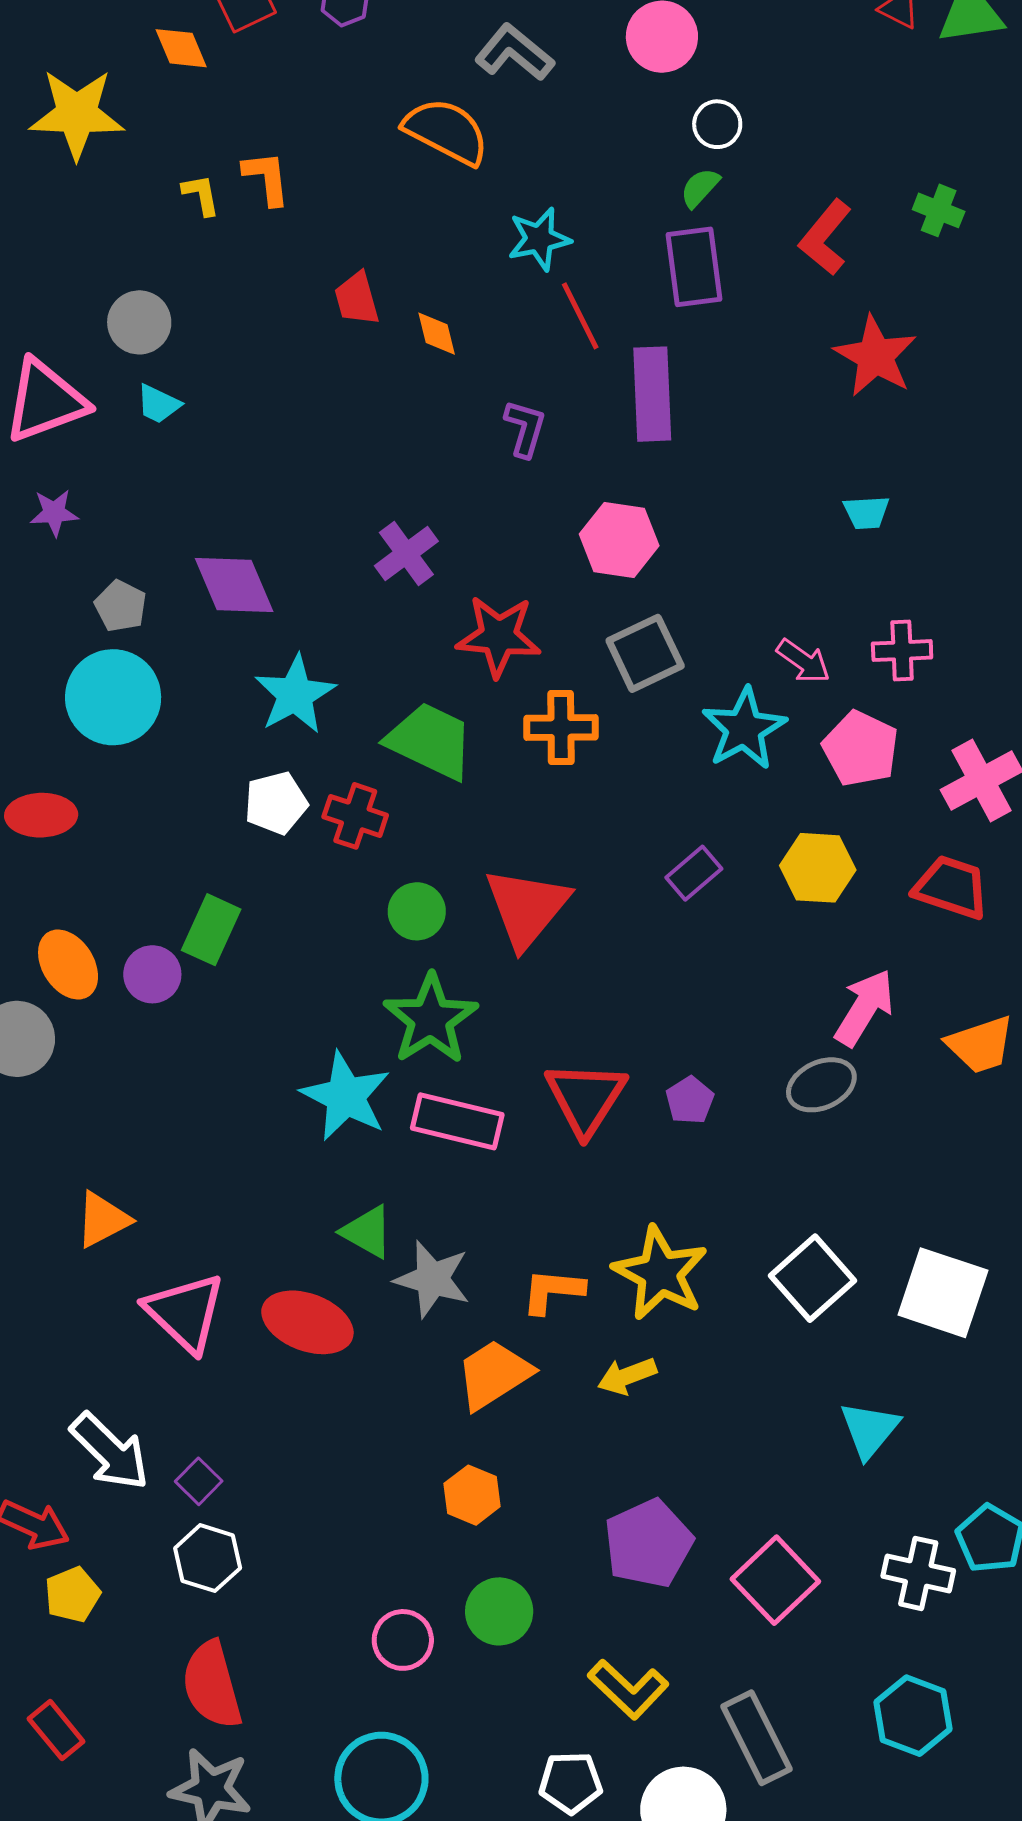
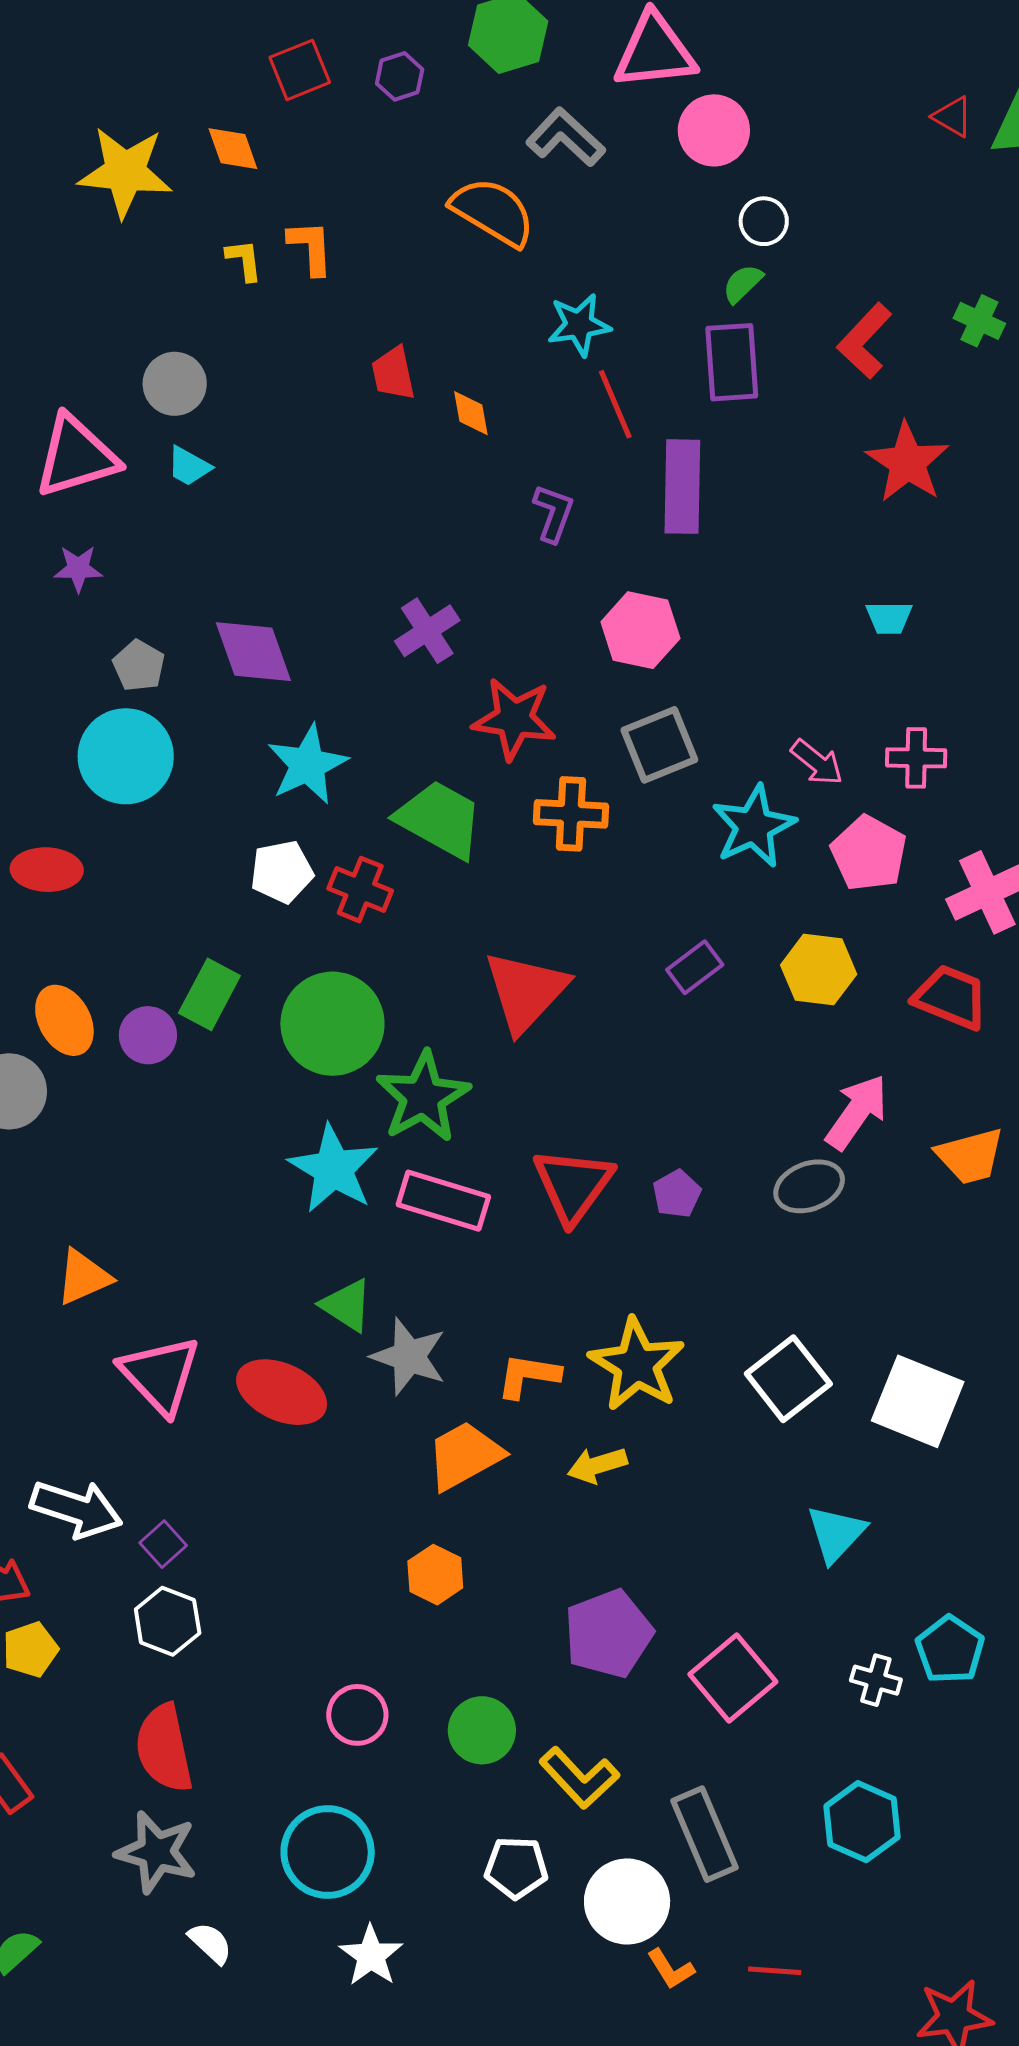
orange diamond: (181, 48) -> (233, 149), moved
green circle: (417, 911) -> (332, 1024), moved, size x1.8
white arrow: (110, 1452) -> (76, 1509), turned -30
white cross: (918, 1573) -> (876, 1680), size x0.7
green circle: (499, 1611) -> (482, 1730), moved

